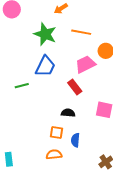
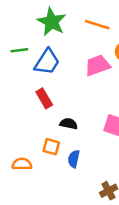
green line: (22, 86) -> (19, 50), moved
red rectangle: (75, 87) -> (44, 98), moved
orange semicircle: (54, 155) -> (22, 164), moved

